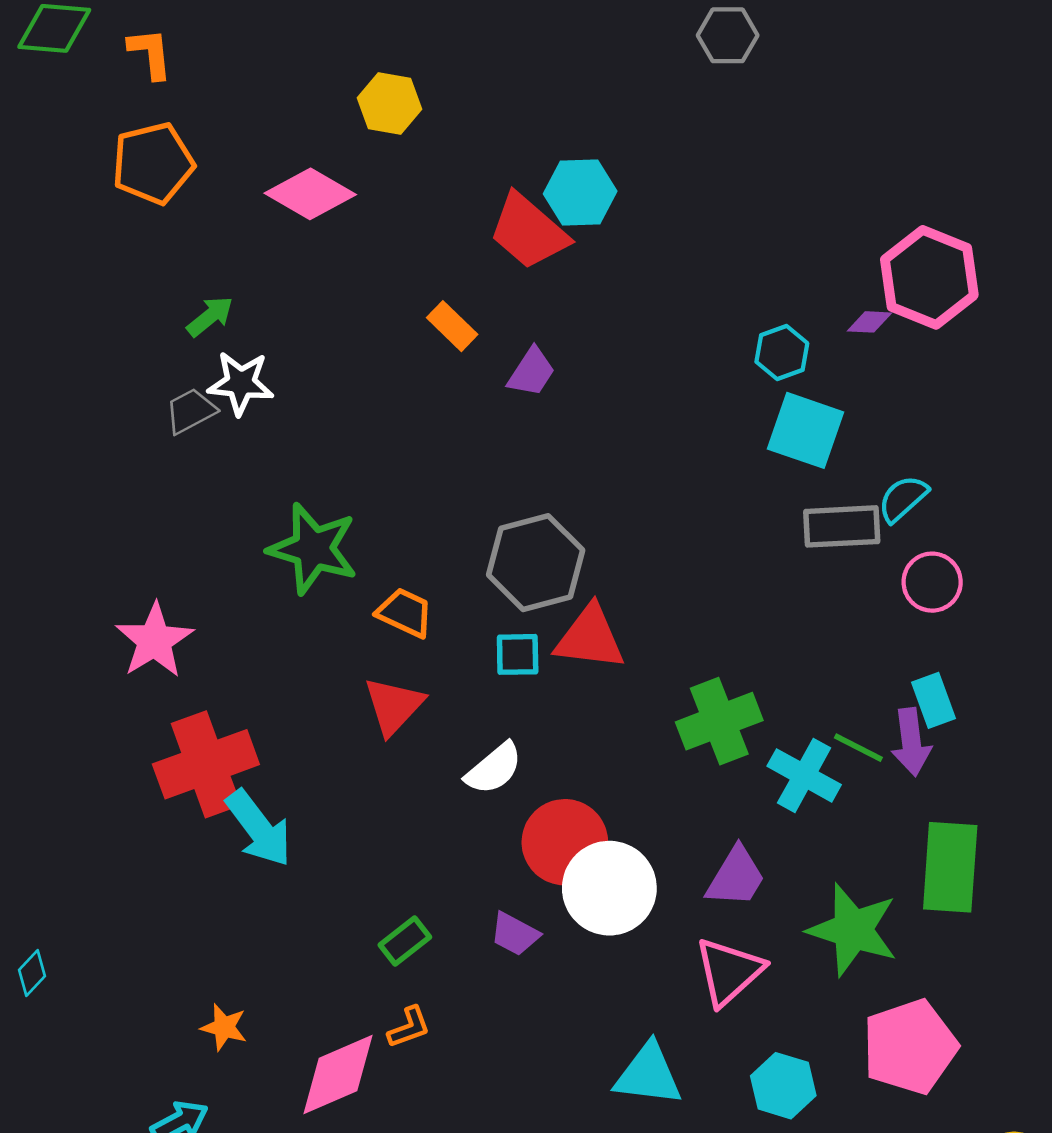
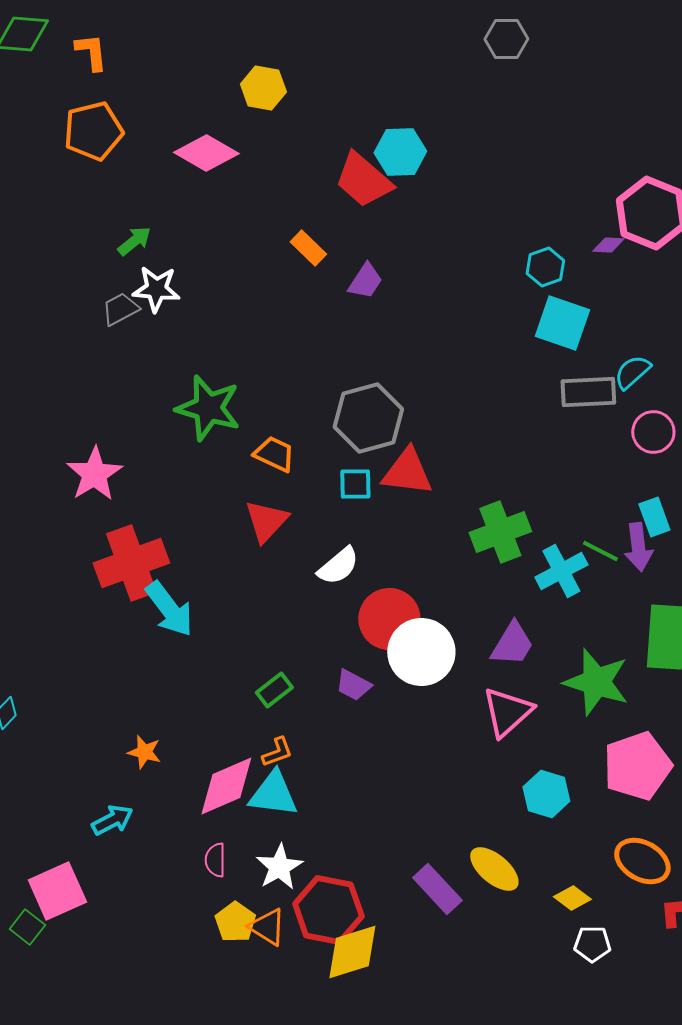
cyan cross: (804, 775) -> (561, 571), turned 33
cyan triangle: (648, 1075) -> (273, 794), moved

